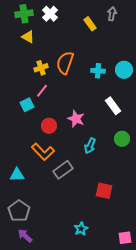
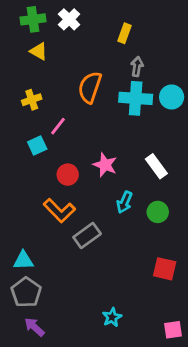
gray arrow: (112, 14) -> (137, 66), moved
yellow rectangle: (90, 24) -> (124, 33), turned 56
yellow cross: (41, 68) -> (32, 100), moved
cyan cross: (98, 71) -> (136, 98), size x1.6
white rectangle: (113, 106) -> (156, 166), moved
green circle: (122, 139) -> (158, 212), moved
cyan triangle: (17, 175) -> (23, 260), moved
red square: (104, 191) -> (165, 269), moved

